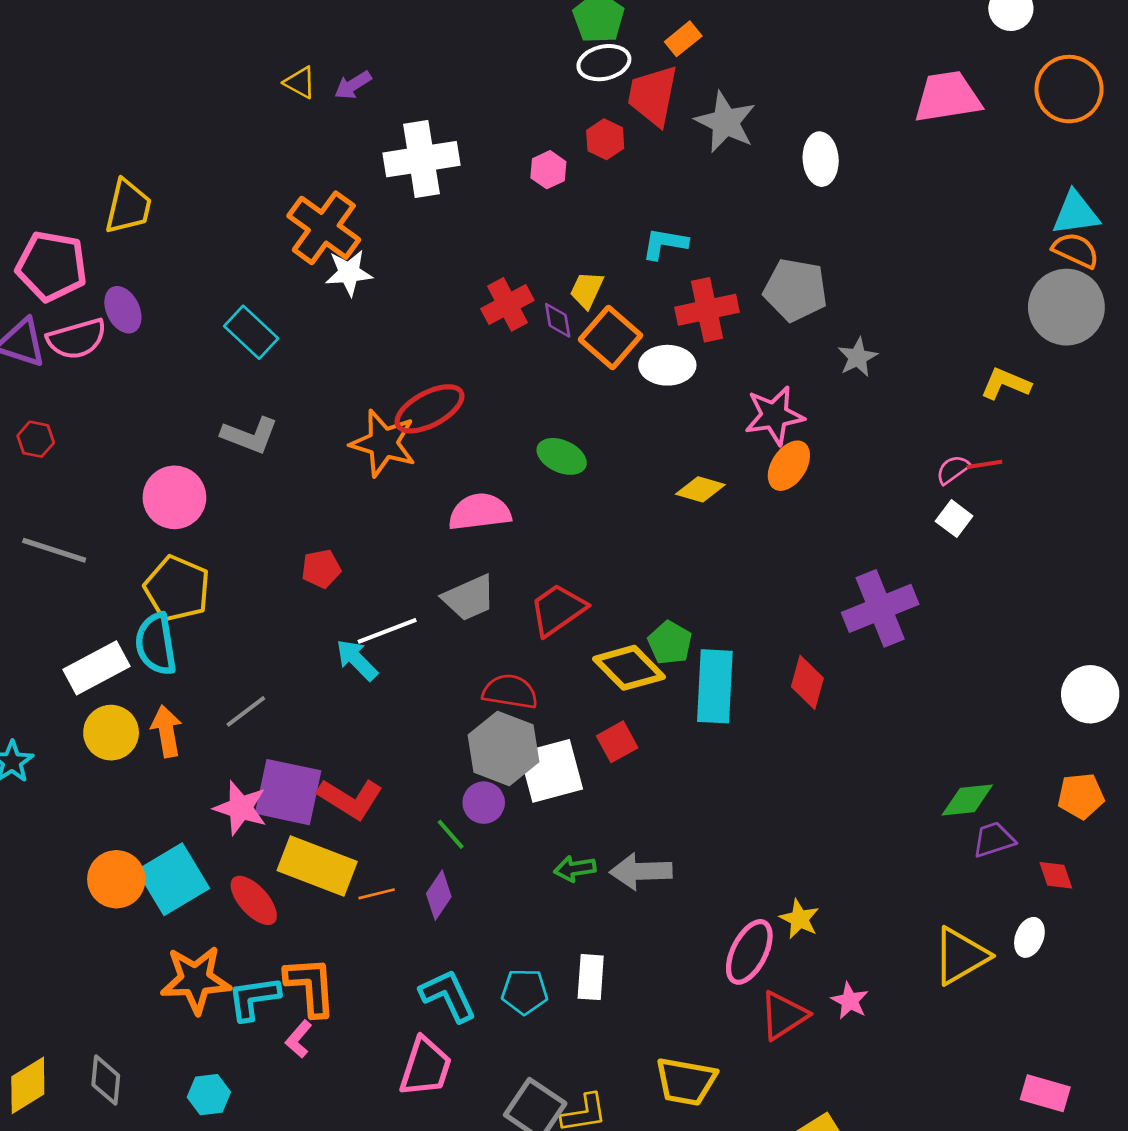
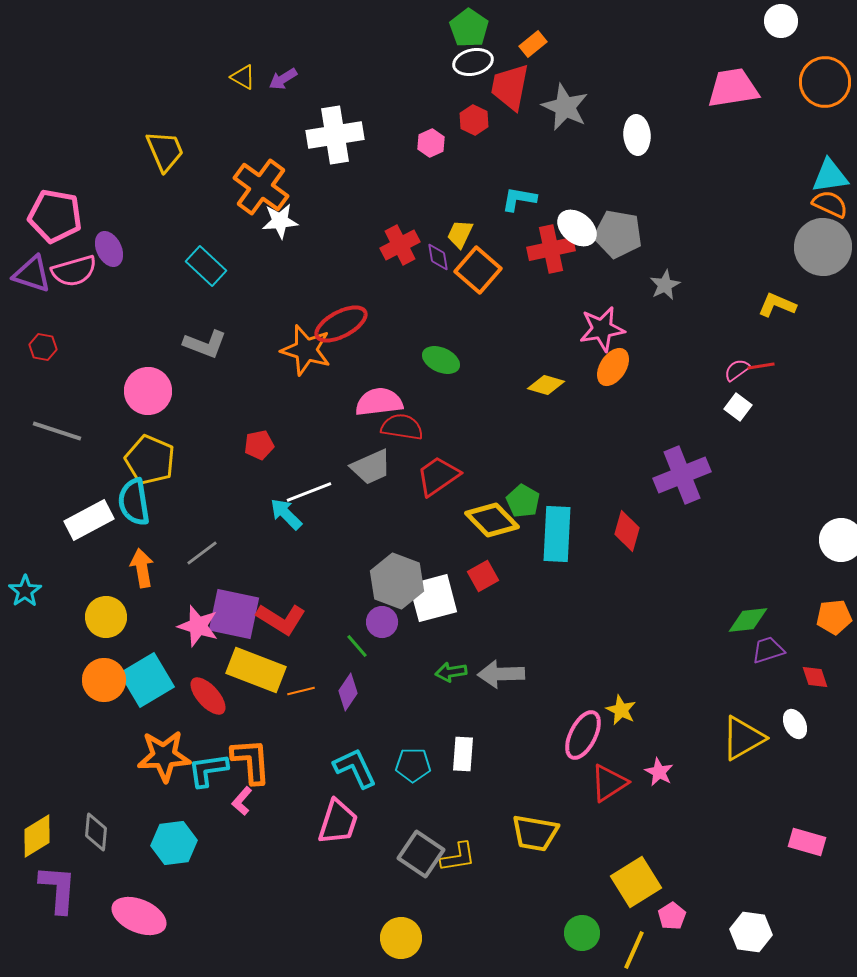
yellow trapezoid: (128, 207) -> (165, 151), moved, turned -36
white ellipse: (667, 365) -> (577, 228), moved, turned 39
red semicircle: (510, 692) -> (402, 427), moved
yellow circle: (111, 733) -> (106, 617), moved
white ellipse: (1029, 937) -> (795, 724), turned -48
cyan hexagon: (209, 1095) -> (174, 843), size x1.4

